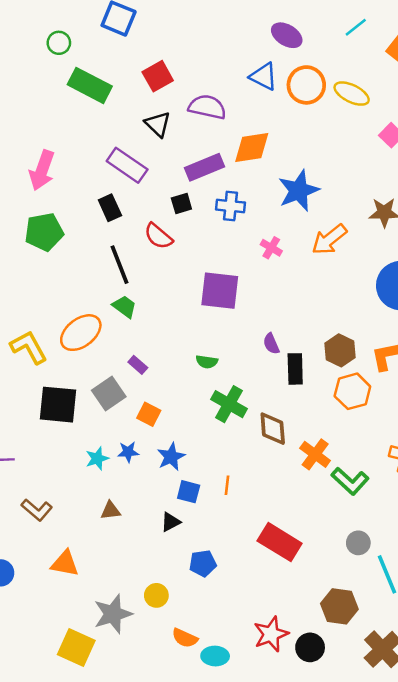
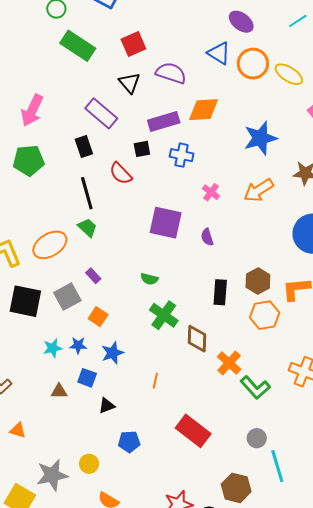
blue star: (299, 191) -> (260, 138), moved
purple semicircle: (271, 344) -> (207, 237), moved
blue square: (189, 492) -> (87, 378), moved
orange triangle: (65, 563) -> (18, 430), size x0.7

